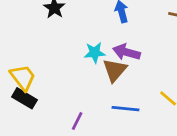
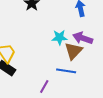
blue line: (125, 109) -> (66, 71), moved

